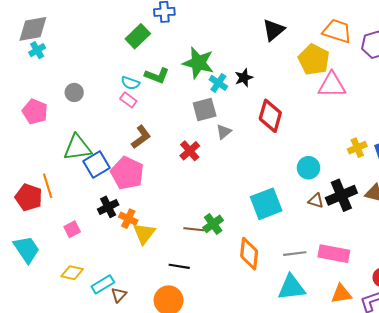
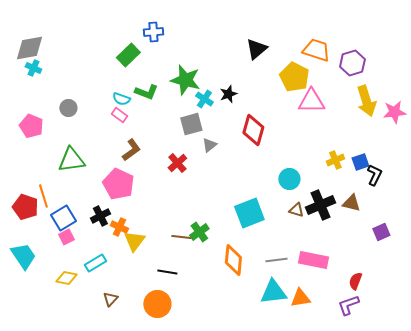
cyan cross: (37, 50) -> (33, 68), turned -35
blue square: (96, 165) -> (63, 218), moved
cyan rectangle: (103, 284) -> (95, 263), moved
orange triangle: (341, 294) -> (300, 298), moved

